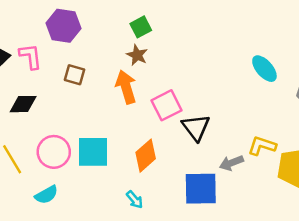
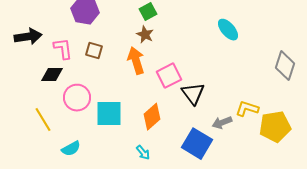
pink L-shape: (30, 56) -> (63, 49), moved
cyan ellipse: (264, 69) -> (228, 30), moved
pink circle: (54, 152) -> (77, 98), moved
blue square: (201, 189) -> (197, 144), turned 32

